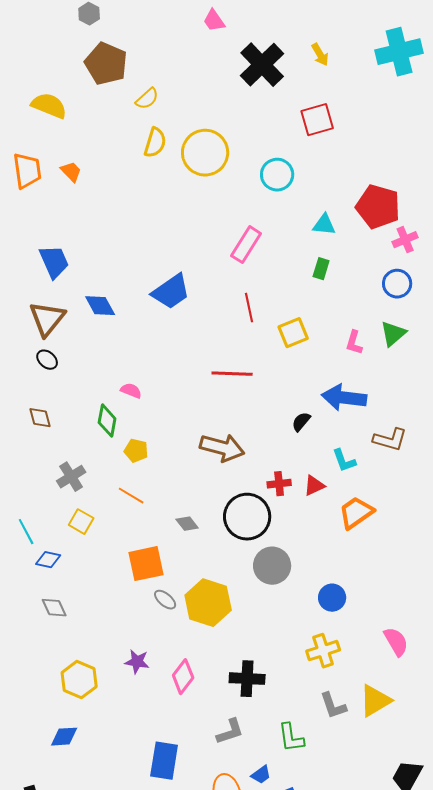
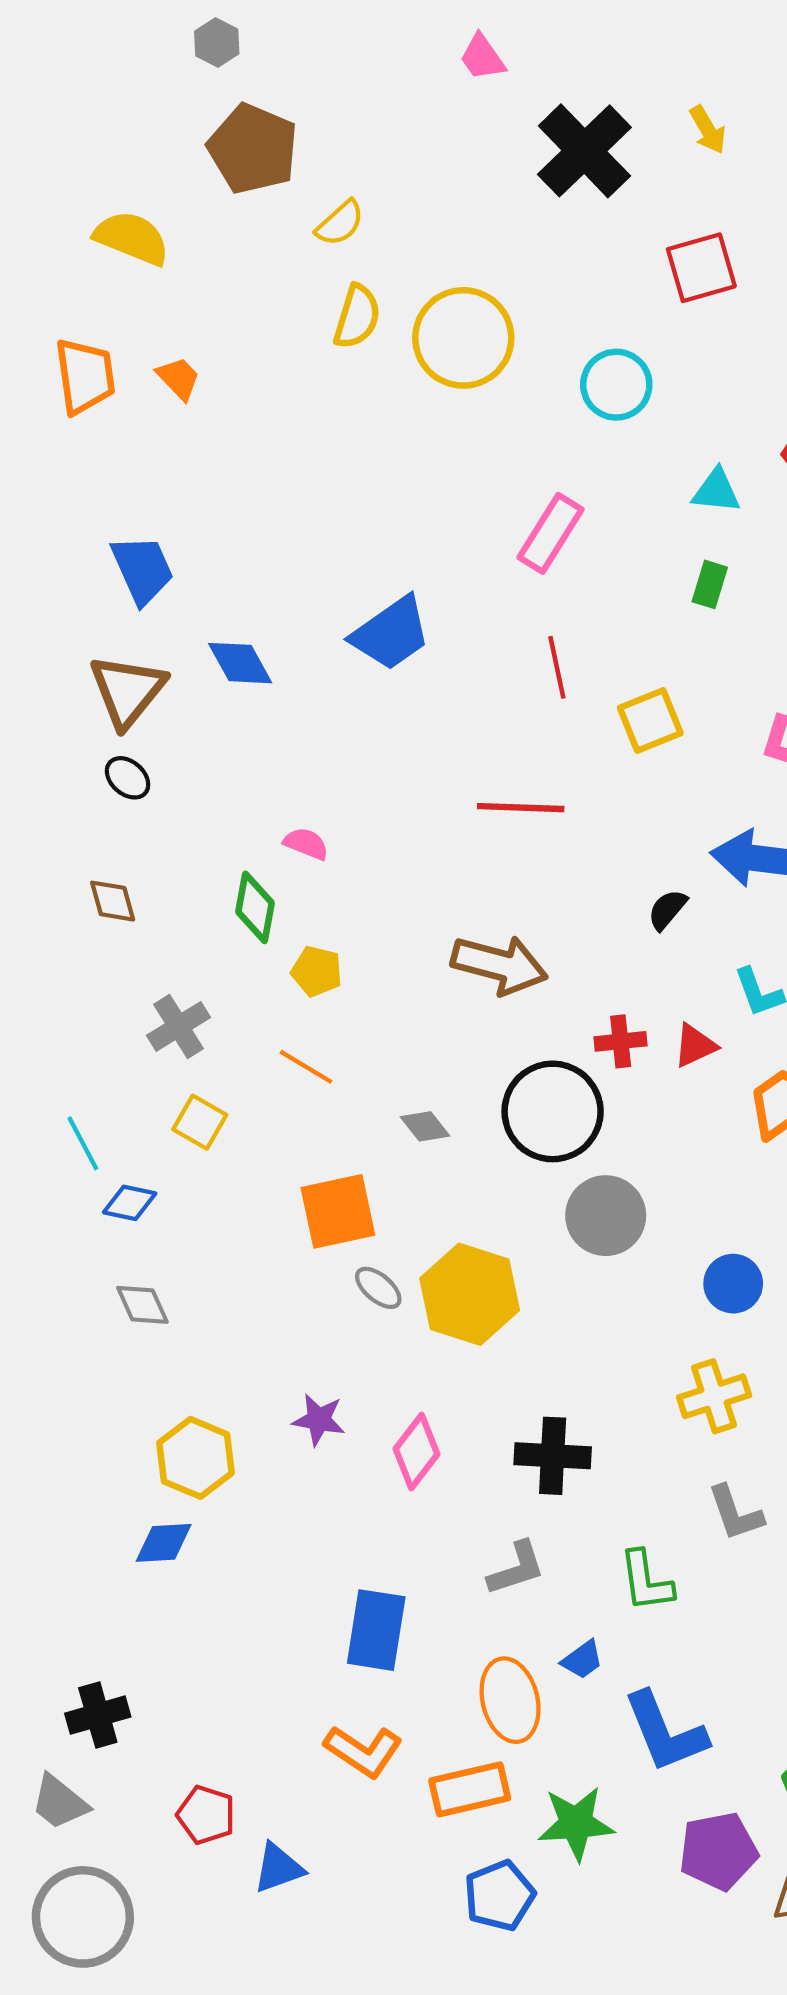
blue diamond: (64, 737) -> (164, 1543), moved

